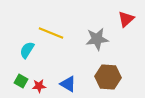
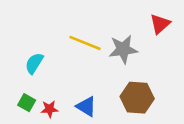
yellow line: (51, 33) -> (85, 43), moved

